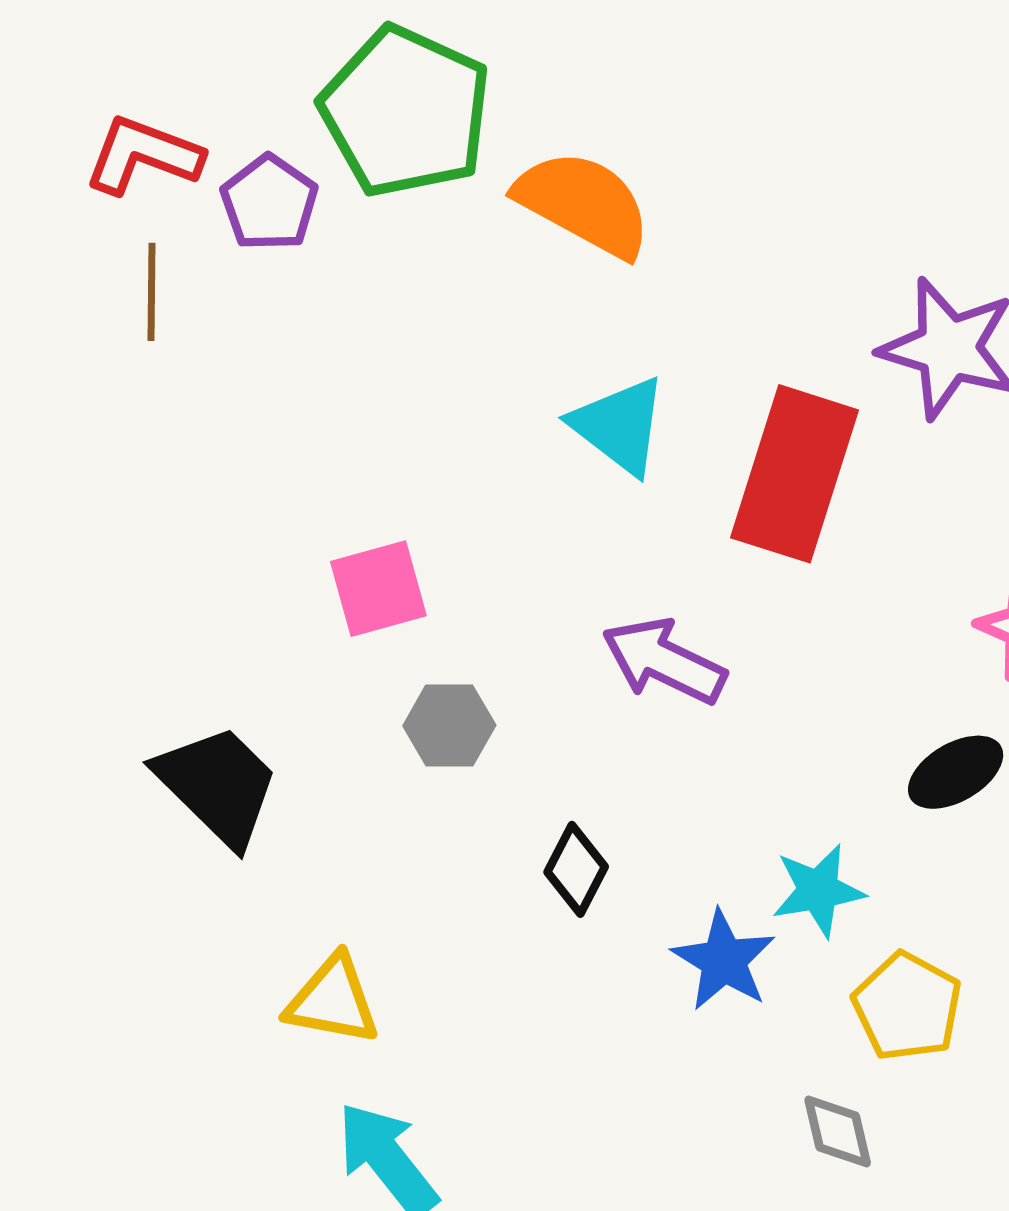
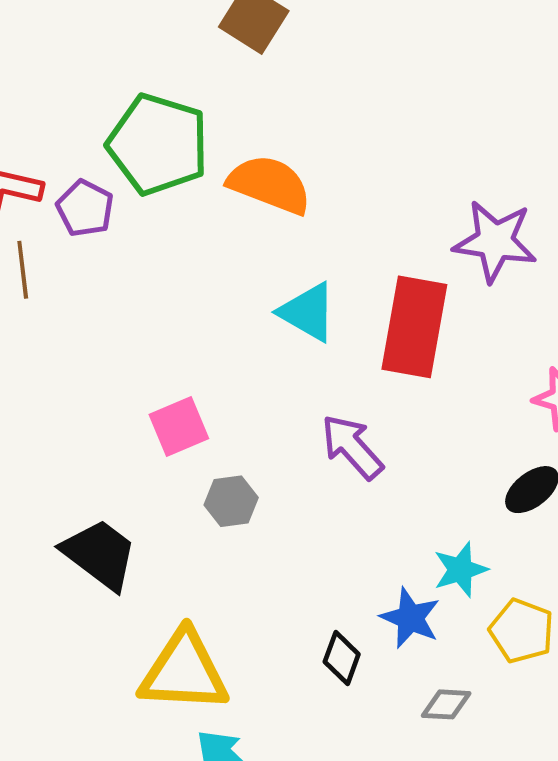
purple arrow: (664, 661) -> (352, 447), turned 30
black diamond: (576, 869) -> (342, 658), moved
yellow triangle: (333, 1000) -> (184, 672), size x1.6
gray diamond: (838, 1132) -> (446, 704), moved, turned -66

